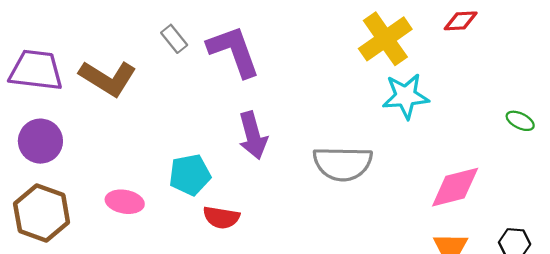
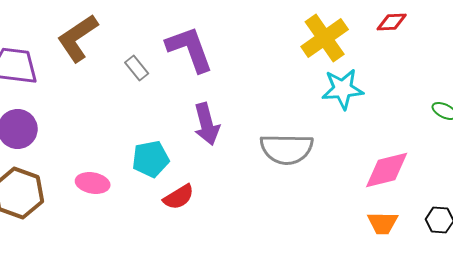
gray rectangle: (174, 39) -> (137, 68), moved
brown L-shape: (108, 78) -> (78, 38), moved, turned 114
red semicircle: (221, 217) -> (179, 197), turned -40

